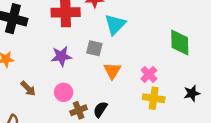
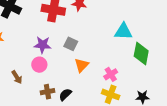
cyan triangle: (115, 25) -> (123, 31), moved, turned 36
brown arrow: (28, 89) -> (17, 77), moved
pink circle: (64, 92) -> (39, 65), moved

